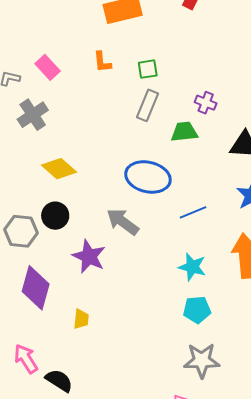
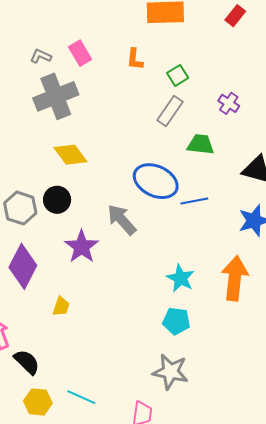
green square: (148, 69) -> (178, 75), turned -35
purple cross: (206, 103) -> (229, 103), moved
gray cross: (33, 115) -> (56, 96), size x1.4
blue line: (193, 212) -> (194, 201), moved

